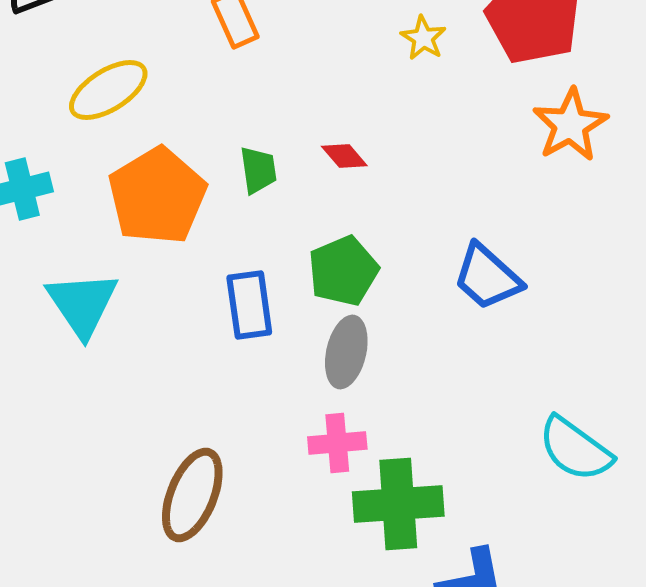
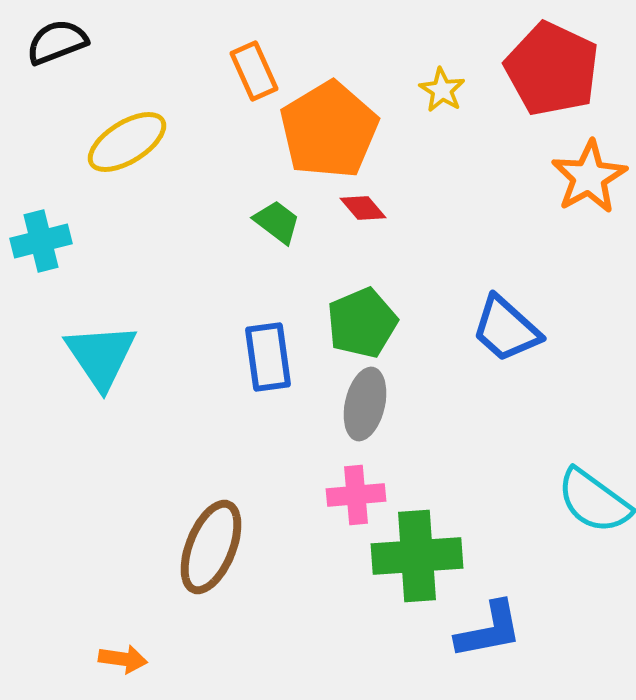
green trapezoid: (258, 170) -> (277, 222), turned -45
orange pentagon: (157, 196) -> (329, 130), moved

